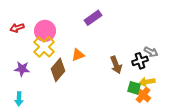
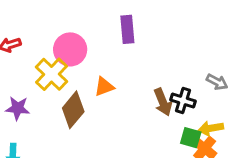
purple rectangle: (93, 18) -> (127, 29), turned -60
pink circle: (45, 31) -> (70, 49), moved
black cross: (140, 61) -> (183, 100), moved, turned 35

